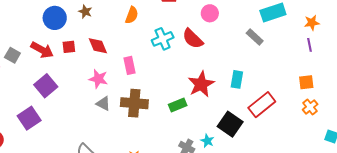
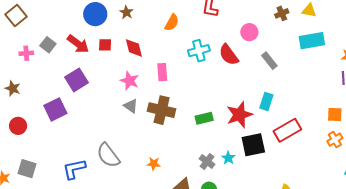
gray rectangle: (255, 37) -> (269, 61), moved
red star: (201, 84) -> (239, 115), moved
black square: (230, 124) -> (253, 145), turned 35

